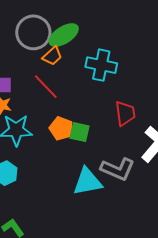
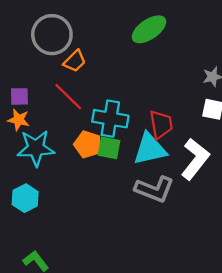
green ellipse: (64, 35) -> (149, 29), moved
cyan cross: (101, 65) -> (110, 119), moved
cyan triangle: (88, 182) -> (150, 149), moved

